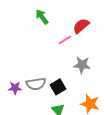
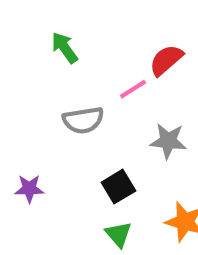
green arrow: (42, 17) -> (65, 48), moved
gray semicircle: (36, 84) -> (83, 120), moved

